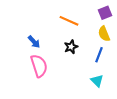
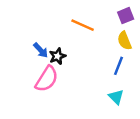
black star: (71, 47) -> (57, 56), moved
pink semicircle: (39, 66) -> (47, 79), turned 50

